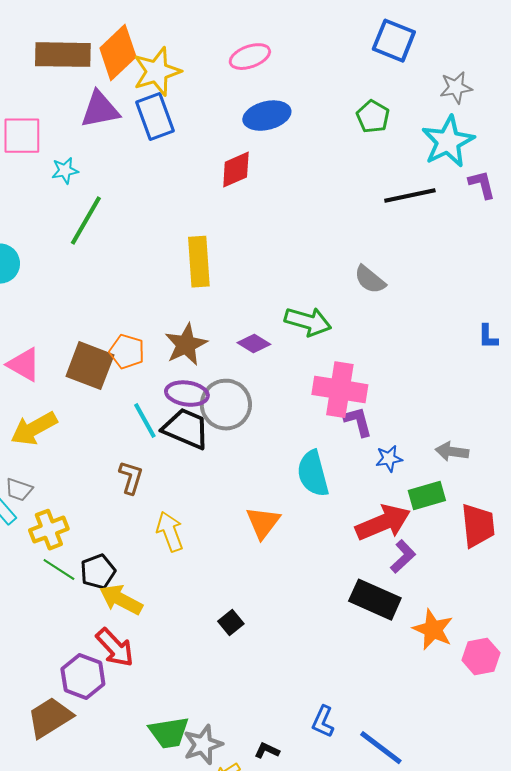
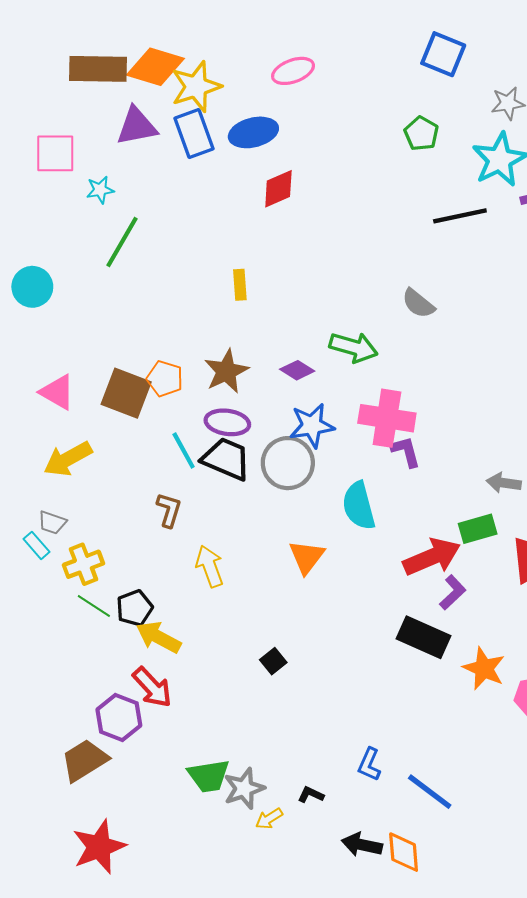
orange diamond: (118, 53) -> (155, 67), turned 60
blue ellipse: (267, 116) -> (253, 132), moved
yellow rectangle: (199, 262) -> (240, 285), size x0.6
gray circle: (226, 405) -> (288, 463), moved
blue star: (389, 459) -> (312, 426), moved, size x1.6

